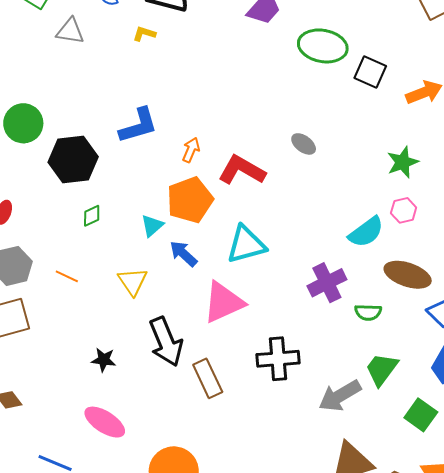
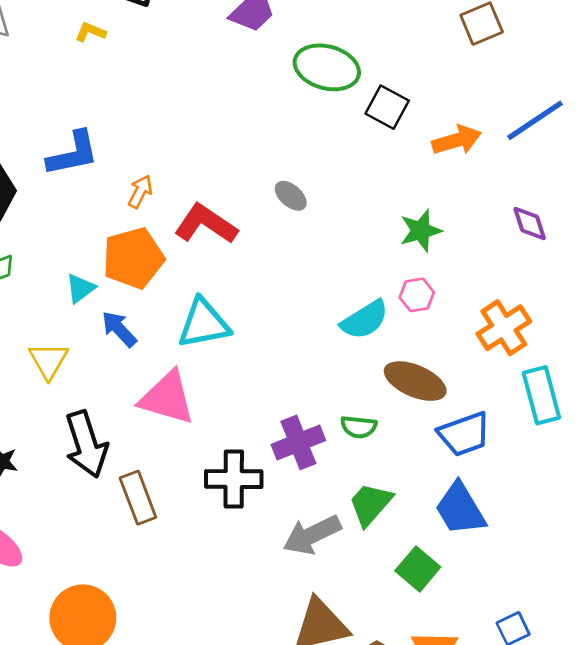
purple cross: (327, 283) -> (298, 442), moved
pink triangle: (223, 302) -> (167, 398), turned 36

